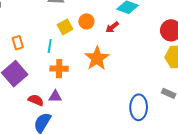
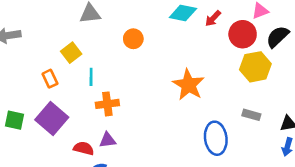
yellow square: (65, 27) -> (71, 53), moved
red arrow: (112, 27) -> (213, 18), moved
orange star: (97, 58) -> (188, 85), moved

